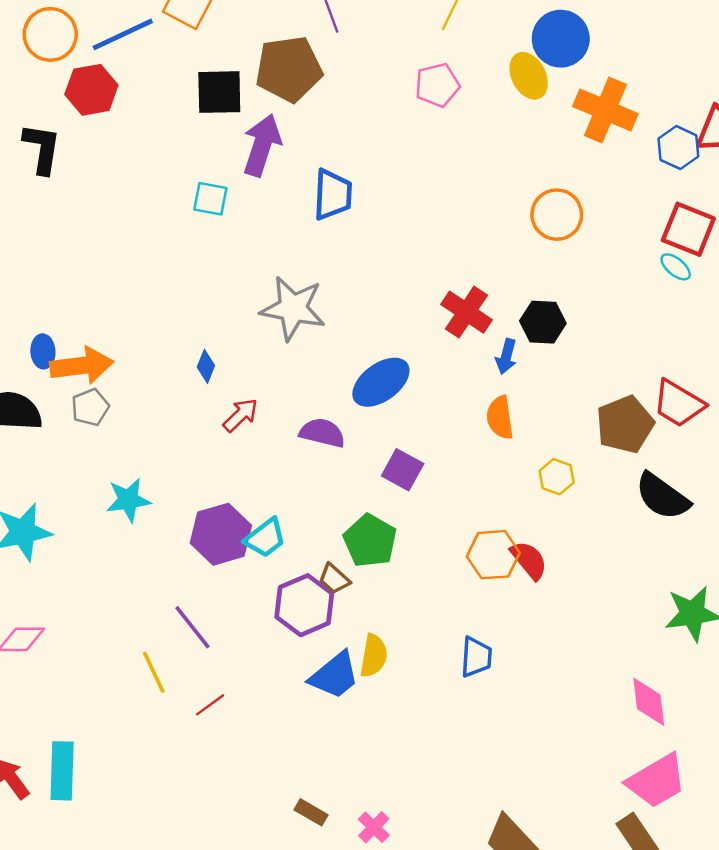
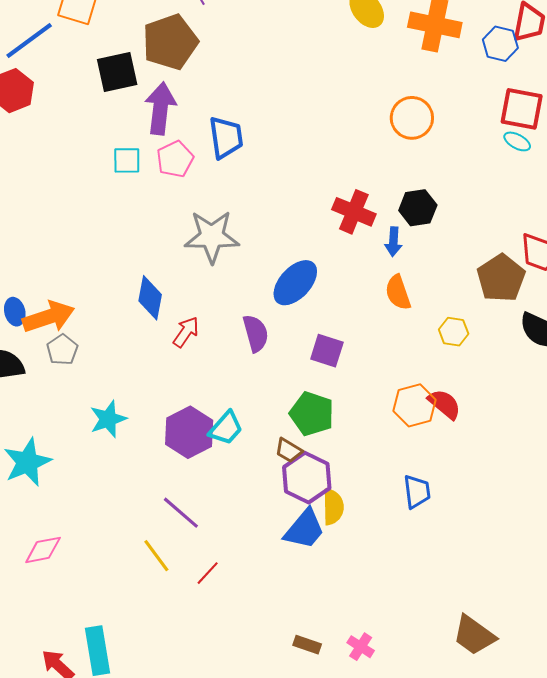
pink pentagon: (437, 85) -> (175, 159), moved
blue diamond: (206, 366) -> (150, 298), size x1.6
purple semicircle: (322, 433) -> (256, 333), turned 72
purple hexagon: (304, 605) -> (307, 478), moved

